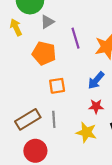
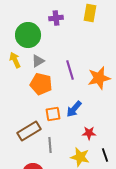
gray triangle: (47, 22) -> (38, 61), moved
blue arrow: (96, 80) -> (74, 109), moved
brown rectangle: (28, 119) -> (29, 131), moved

